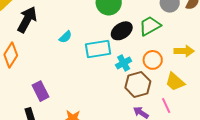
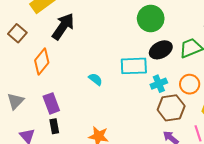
cyan semicircle: (65, 37) -> (96, 79), moved, turned -104
purple rectangle: (41, 91) -> (51, 103), moved

